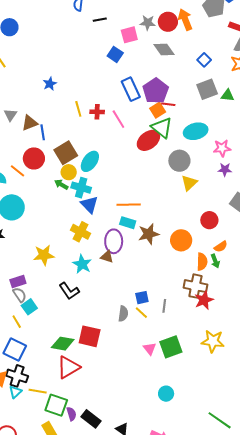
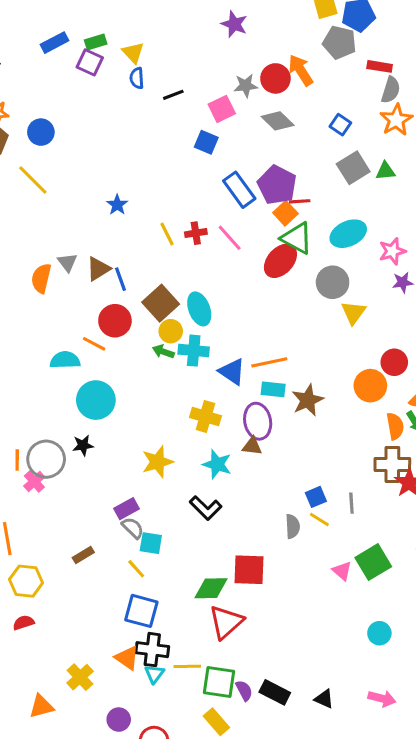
cyan ellipse: (90, 161) -> (199, 309), turned -45
blue triangle: (89, 205) -> (232, 372), moved
orange circle: (181, 240) -> (370, 386), moved
cyan square: (29, 307) -> (151, 543), turned -35

